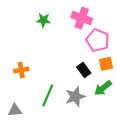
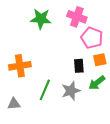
green star: (43, 20) -> (41, 19), size x1.5
orange cross: (21, 70) -> (20, 66), size x1.5
black rectangle: (84, 70) -> (79, 66), turned 32

